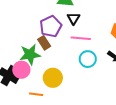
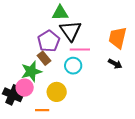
black triangle: (74, 18) -> (70, 31), size x1.6
cyan circle: (88, 59) -> (73, 66), moved

